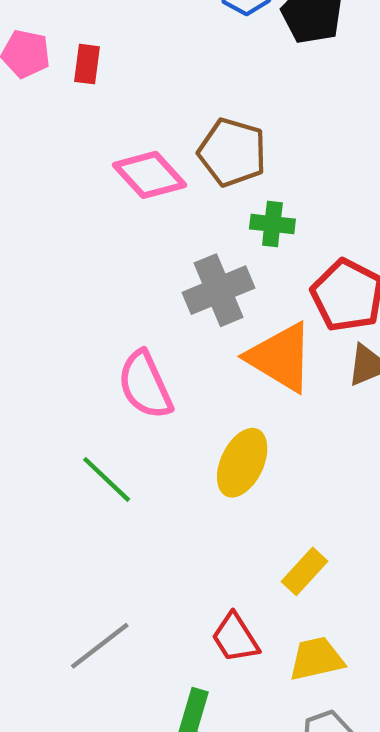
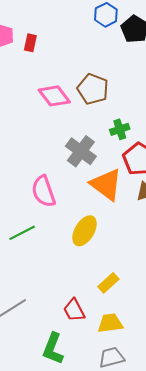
green cross: (272, 224) -> (120, 129), moved, turned -30
gray cross: (218, 290) -> (81, 151), turned -36
green line: (107, 479) -> (22, 233), turned -76

